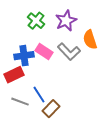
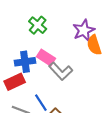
purple star: (66, 21) -> (84, 30), moved
gray L-shape: (69, 52) -> (61, 71), moved

